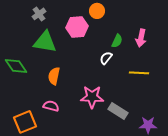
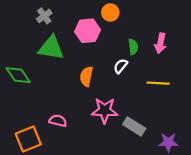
green semicircle: (117, 41) -> (133, 47), turned -32
orange semicircle: (54, 76) -> (86, 76), moved

